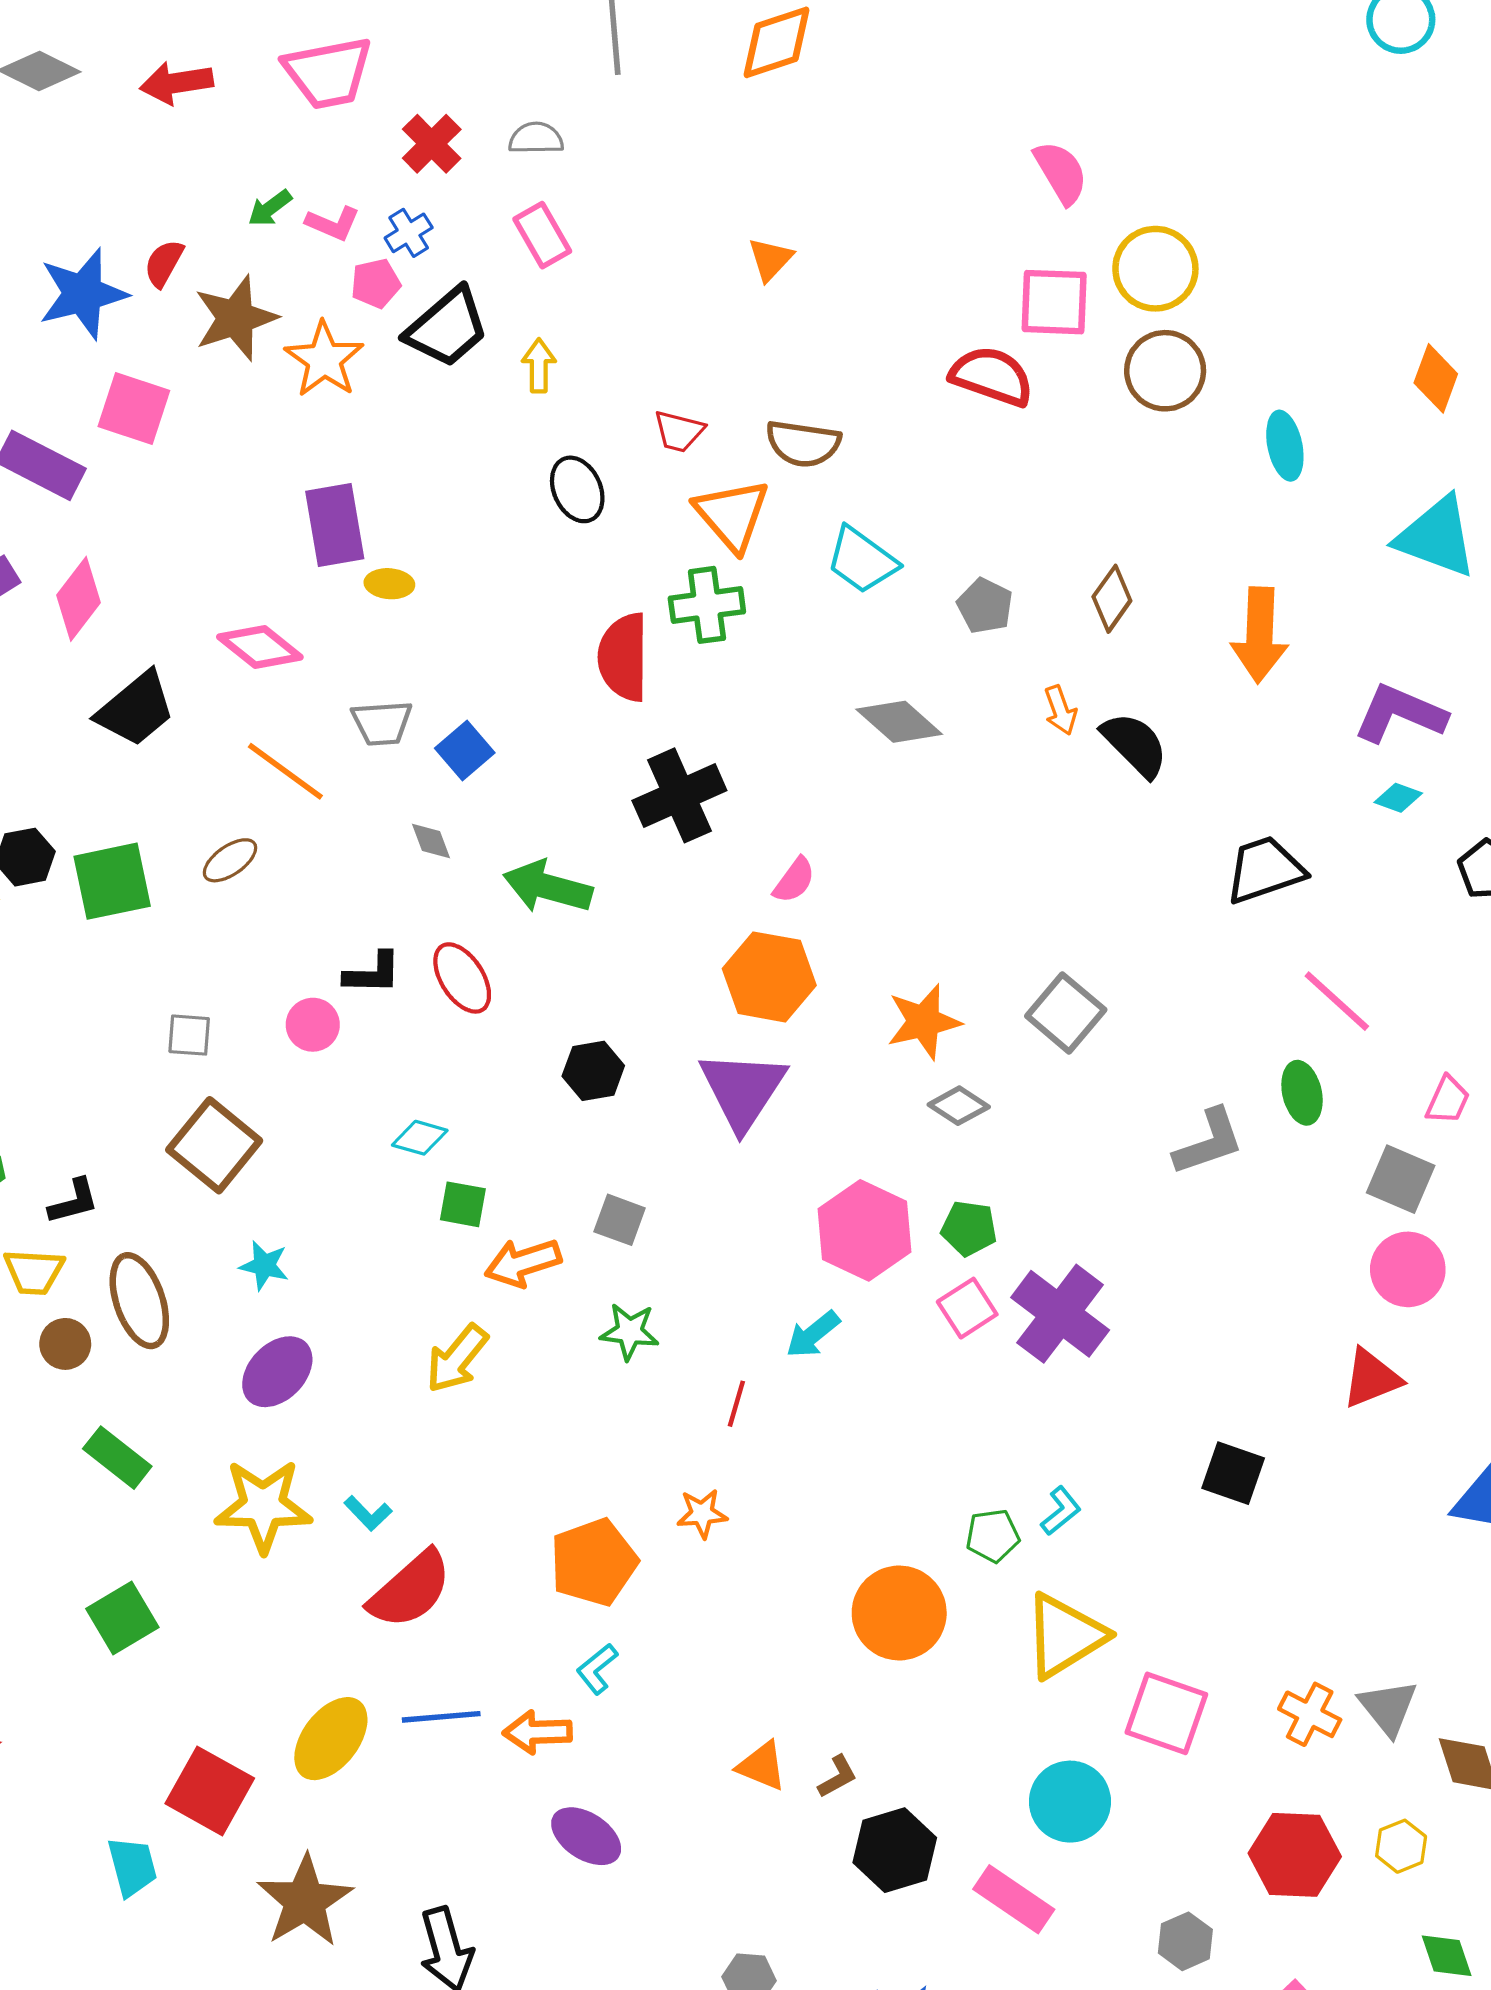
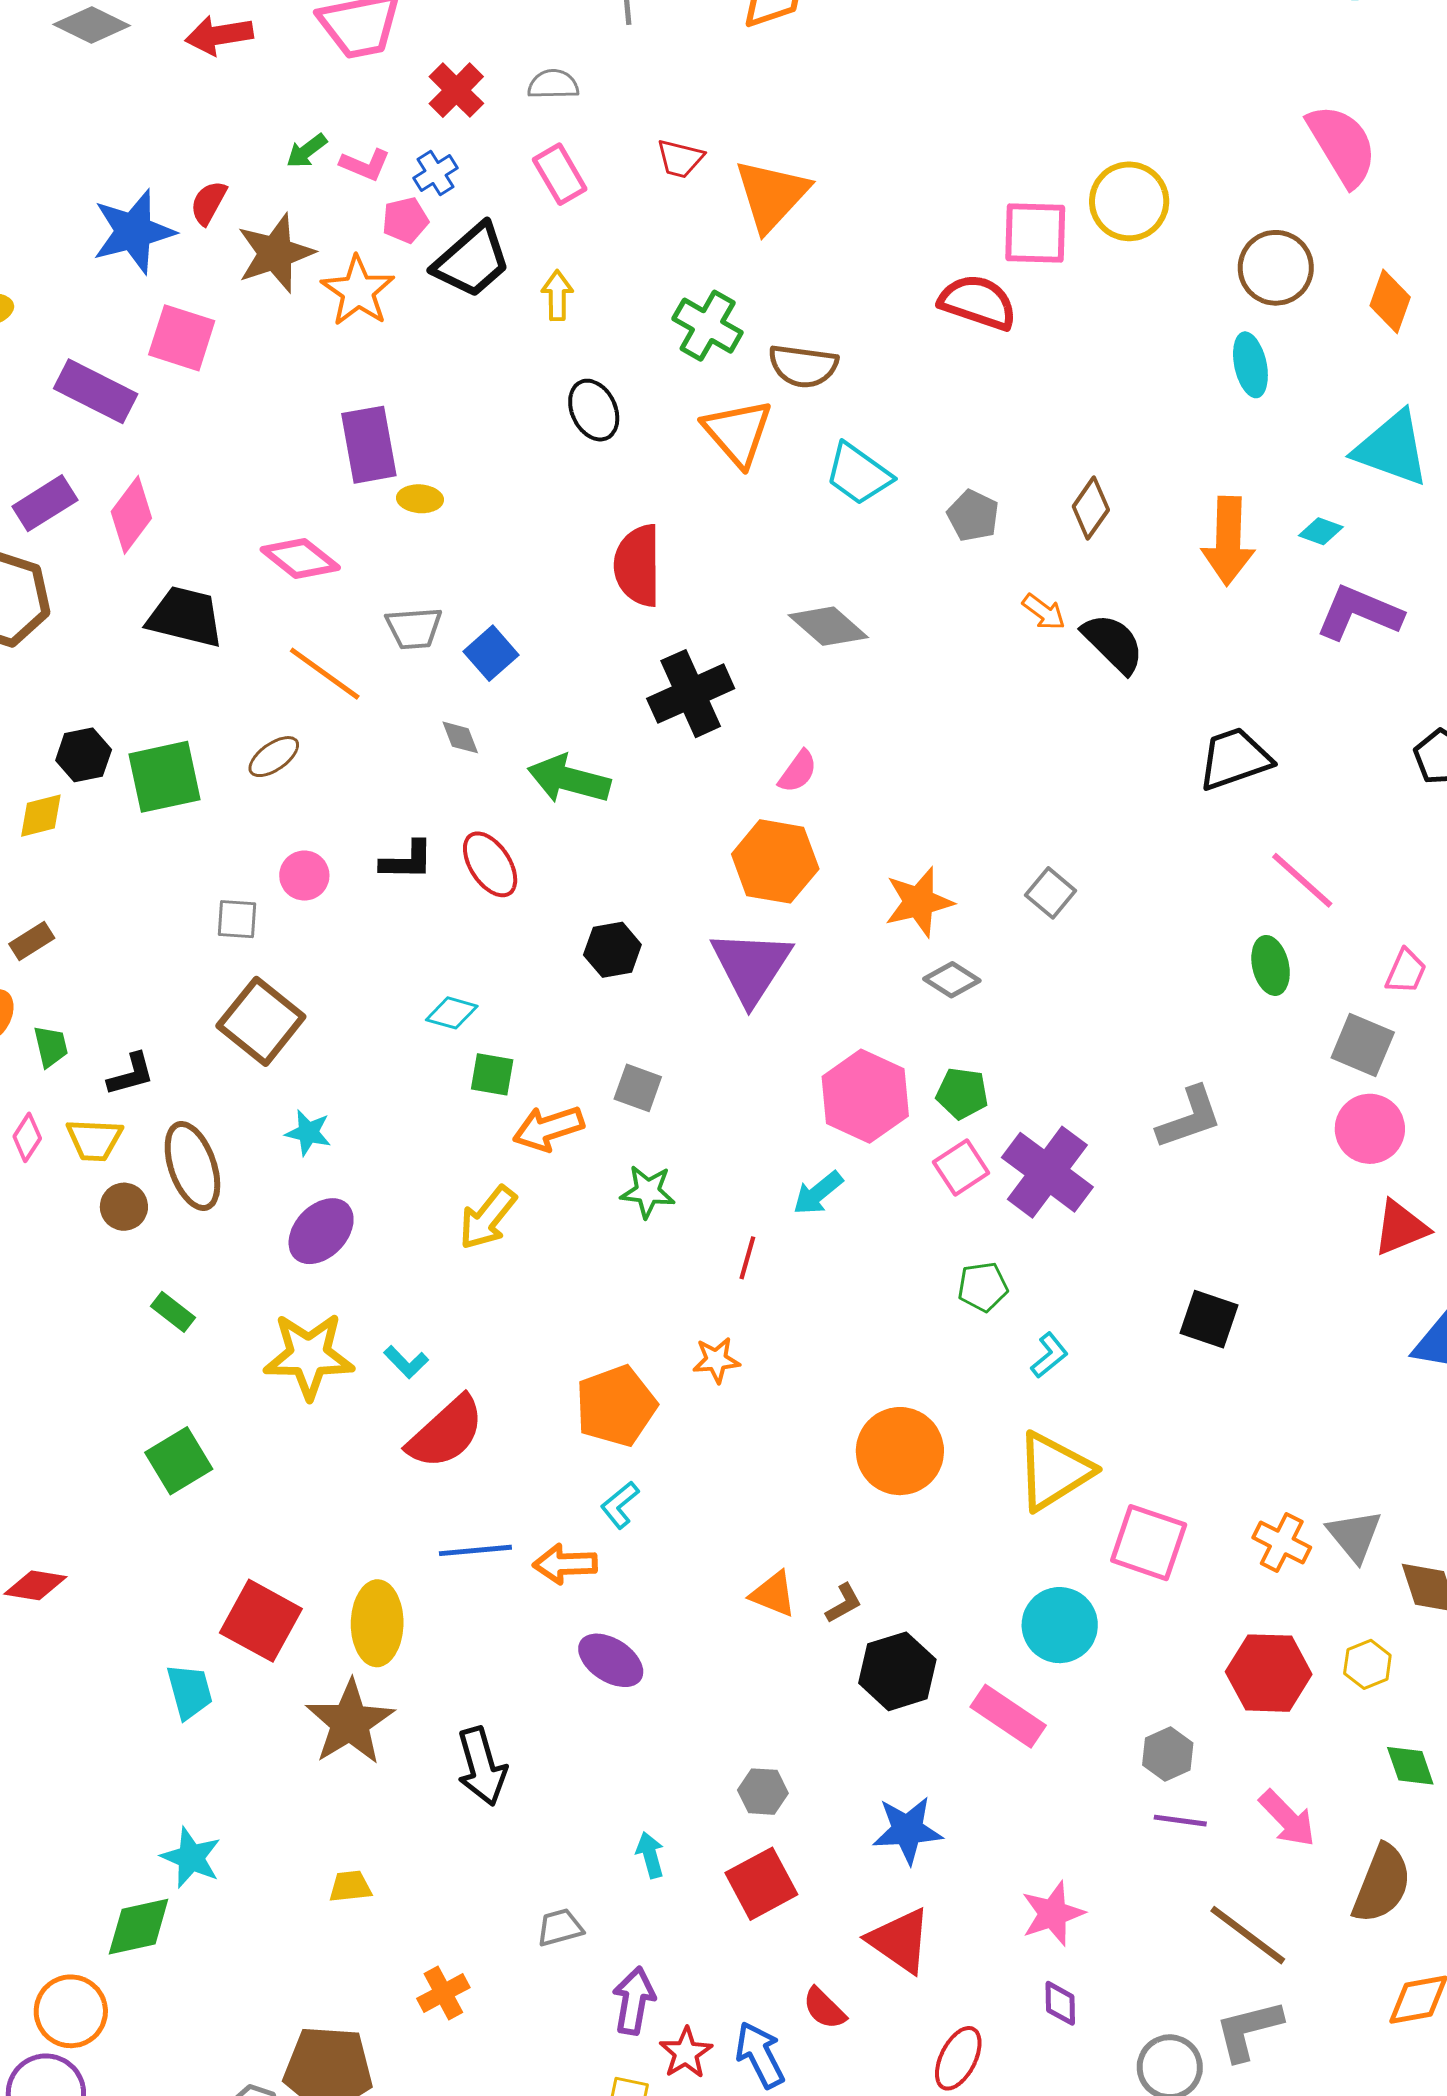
pink semicircle: (1061, 172) -> (1342, 145), moved, size x1.4
orange triangle: (770, 259) -> (772, 195), size x1.8
brown circle: (1165, 371) -> (1276, 268), moved
red trapezoid: (679, 431) -> (680, 159), moved
green cross: (707, 605) -> (708, 326), moved, turned 38
black trapezoid: (136, 709) -> (185, 617), turned -126
orange arrow: (1060, 710) -> (1044, 612), turned -33
gray diamond: (899, 722) -> (828, 626), moved
cyan diamond: (1398, 798) -> (1321, 531), moved
gray square: (1066, 1013) -> (1051, 893), size x0.7
pink circle: (313, 1025) -> (304, 876), moved
gray L-shape: (1209, 1142) -> (1189, 1118), moved
red triangle: (1371, 1378) -> (1401, 1228), moved
green rectangle: (117, 1458) -> (173, 1312), size x0.7
green pentagon: (993, 1536) -> (983, 1287), moved
yellow ellipse: (331, 1739) -> (377, 1623), moved, turned -36

